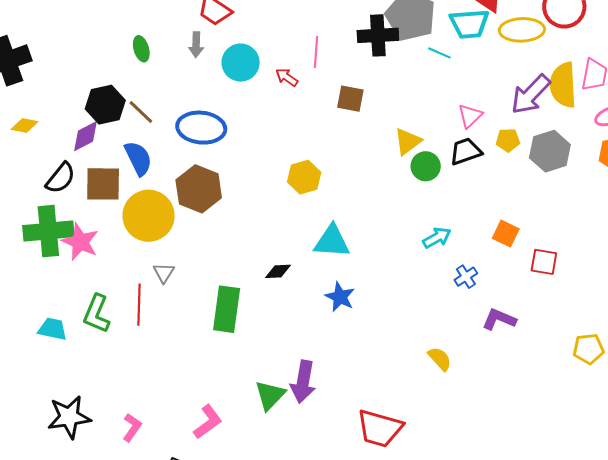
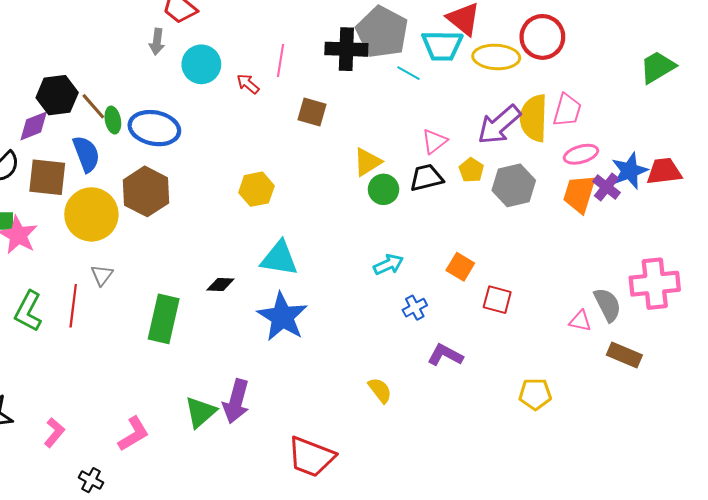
green ellipse: (141, 49) -> (113, 120), moved
yellow pentagon: (508, 140) -> (471, 170), turned 30
blue star: (340, 297) -> (282, 317), size x1.6

